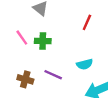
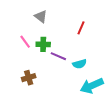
purple line: (53, 75) -> (58, 56), moved
brown cross: (25, 79) -> (29, 78), turned -32

